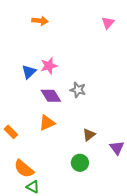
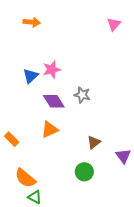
orange arrow: (40, 21) -> (32, 22), moved

